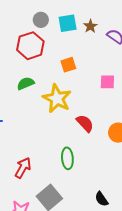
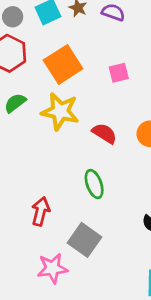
orange square: (68, 65) -> (63, 64), size x1.8

